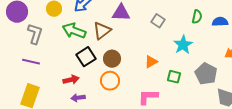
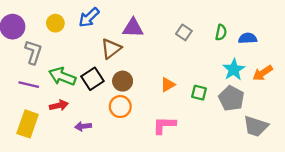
gray square: (158, 21) -> (184, 32), moved
green arrow: (74, 31) -> (62, 76), moved
cyan star: (183, 45) -> (234, 70), moved
green square: (174, 77) -> (199, 93), moved
red arrow: (71, 80) -> (59, 105), moved

